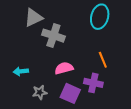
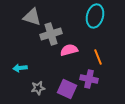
gray triangle: (33, 18) -> (32, 17), turned 42
gray cross: (53, 36) -> (51, 34), turned -35
pink semicircle: (64, 68) -> (69, 50), moved

